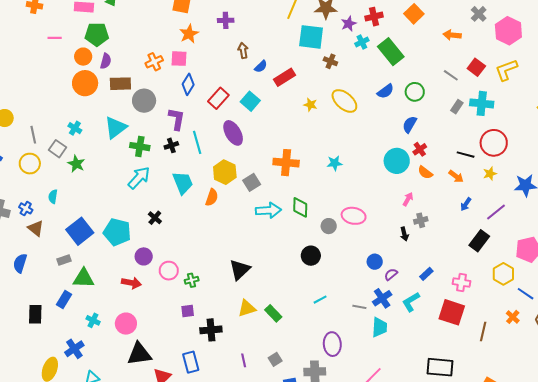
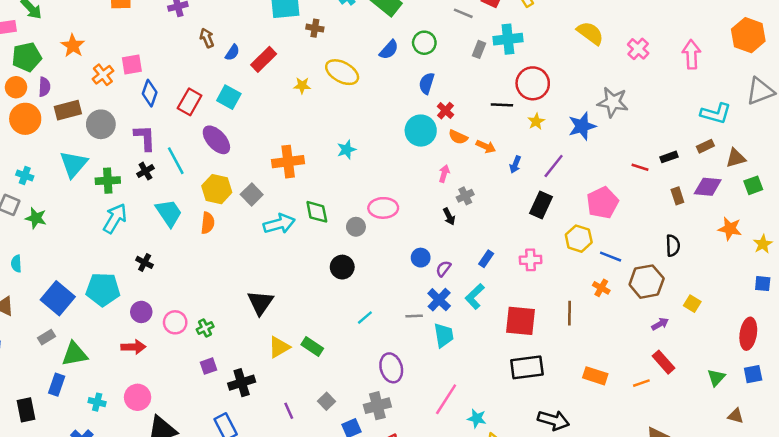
orange star: (189, 34) -> (73, 46), moved
orange arrow: (456, 176) -> (486, 146), moved
red square: (452, 312) -> (521, 321), moved

